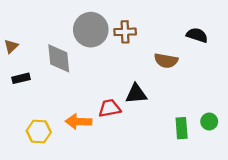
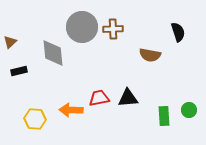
black semicircle: (197, 35) -> (178, 32), turned 54
black triangle: (136, 94) -> (128, 98), moved

